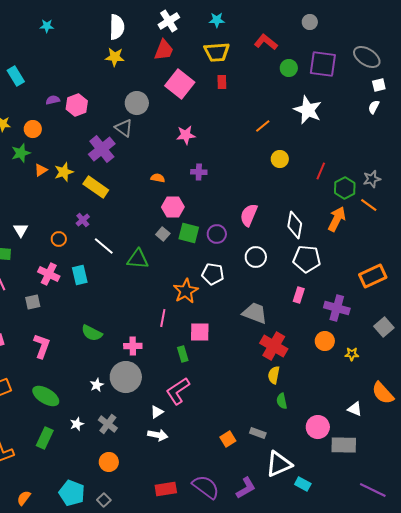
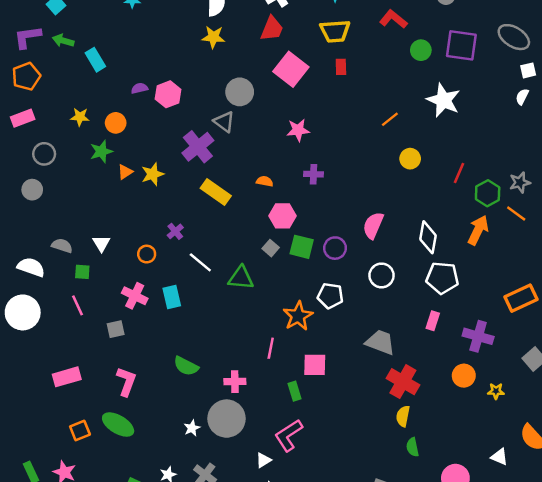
yellow rectangle: (96, 187) -> (216, 192), moved
green ellipse: (46, 396) -> (118, 425), moved

